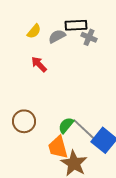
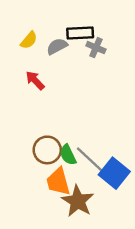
brown circle: (24, 121) -> (47, 150), moved
green semicircle: (66, 125) -> (68, 155), turned -66

